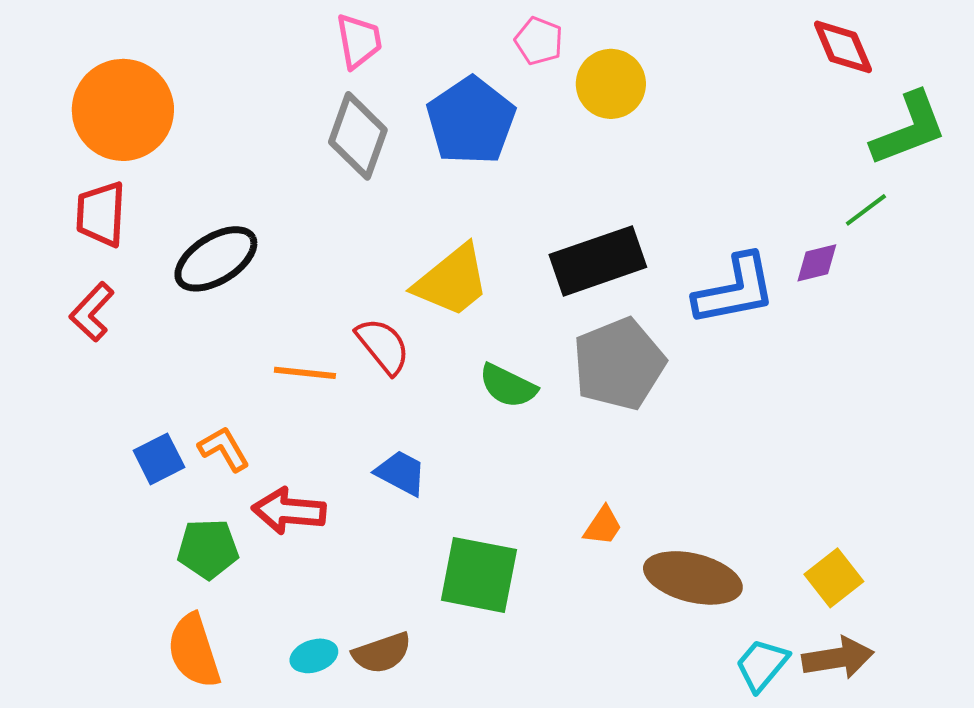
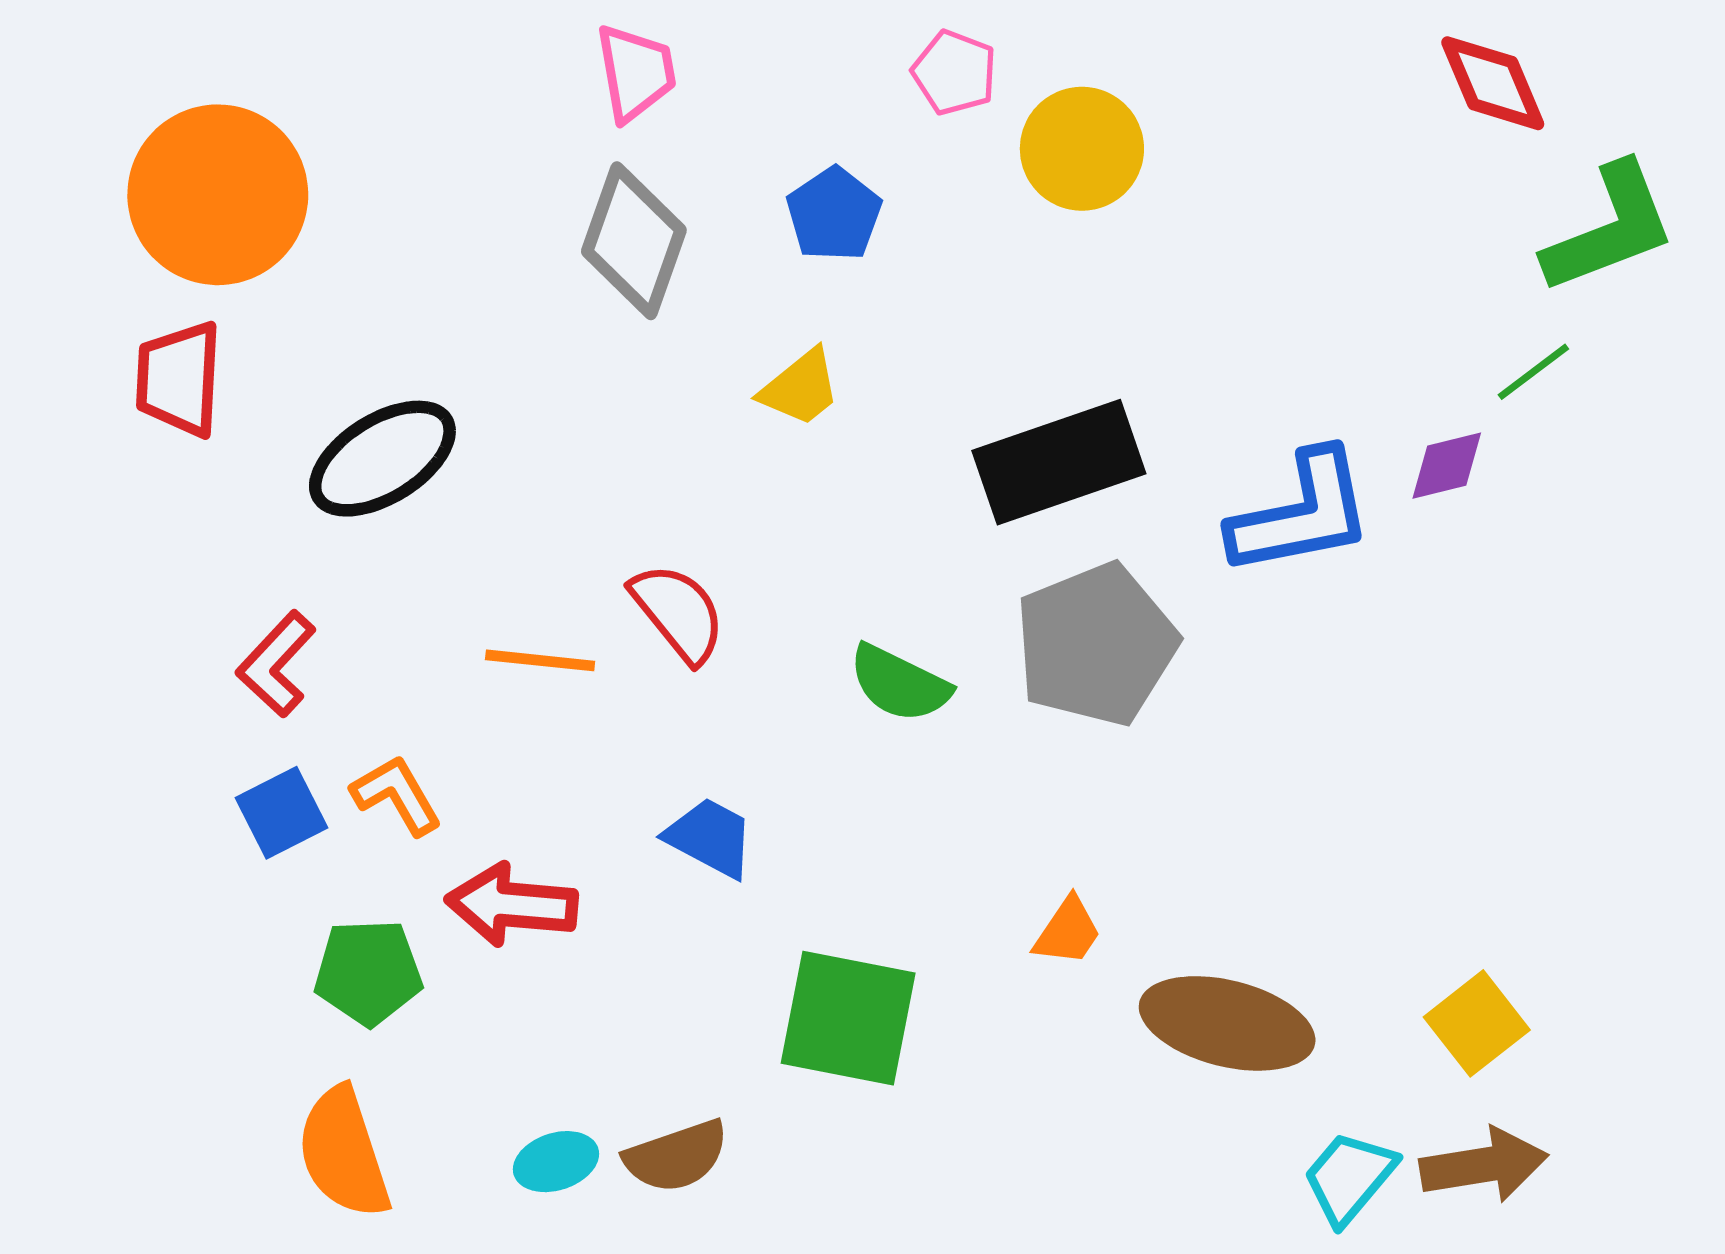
blue pentagon: (471, 121) -> (834, 214), size x0.6
yellow trapezoid: (452, 281) -> (800, 388), moved, size x0.6
red L-shape: (92, 312) -> (276, 664), moved

